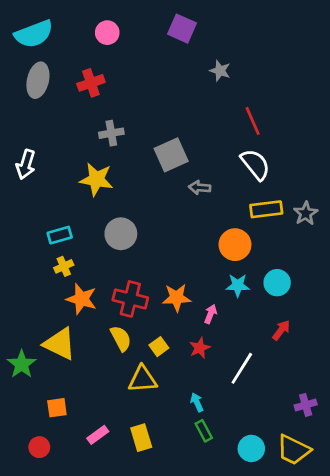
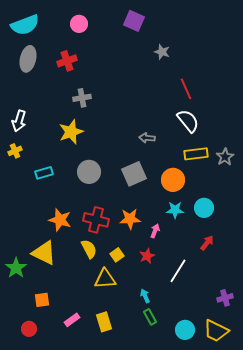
gray square: (171, 155) -> (134, 174), moved
yellow star: (96, 179) -> (71, 132), turned -30
yellow cross: (64, 266) -> (15, 151), moved

